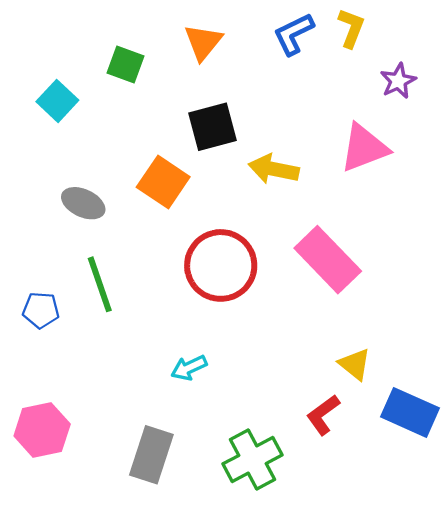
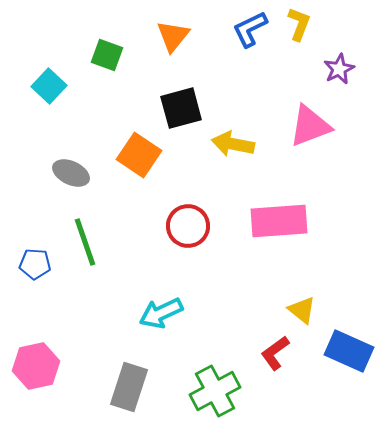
pink rectangle: (328, 260) -> (279, 221), turned -50
red circle: (221, 265) -> (188, 226), size x0.7
cyan arrow: (189, 368) -> (161, 313), size x1.4

